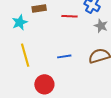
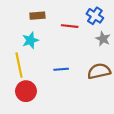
cyan star: (20, 22) -> (30, 40), moved
red circle: (44, 84) -> (26, 91), moved

